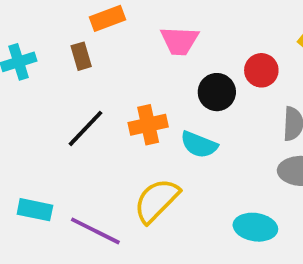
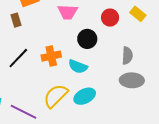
red circle: (261, 70) -> (110, 18), moved
cyan ellipse: (255, 227) -> (85, 96), moved, turned -35

